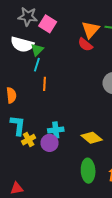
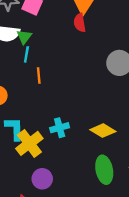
red semicircle: (85, 45) -> (80, 23), turned 49
yellow cross: (29, 140) -> (29, 143), size x1.6
purple circle: (50, 143) -> (42, 179), moved

